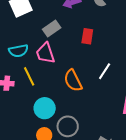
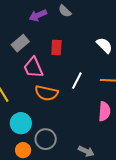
pink trapezoid: (45, 53) -> (33, 68), moved
orange semicircle: (73, 81) -> (46, 93), turned -45

